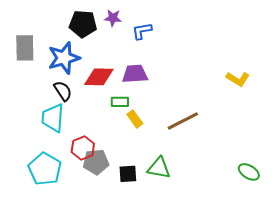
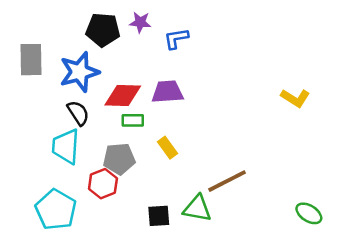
green rectangle: (120, 102) -> (133, 120), moved
brown line: (183, 121) -> (227, 181), moved
gray pentagon: (96, 162) -> (119, 159), moved

